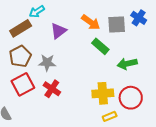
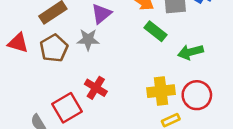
gray star: (47, 63) -> (88, 40), moved
red square: (23, 84) -> (67, 108), moved

